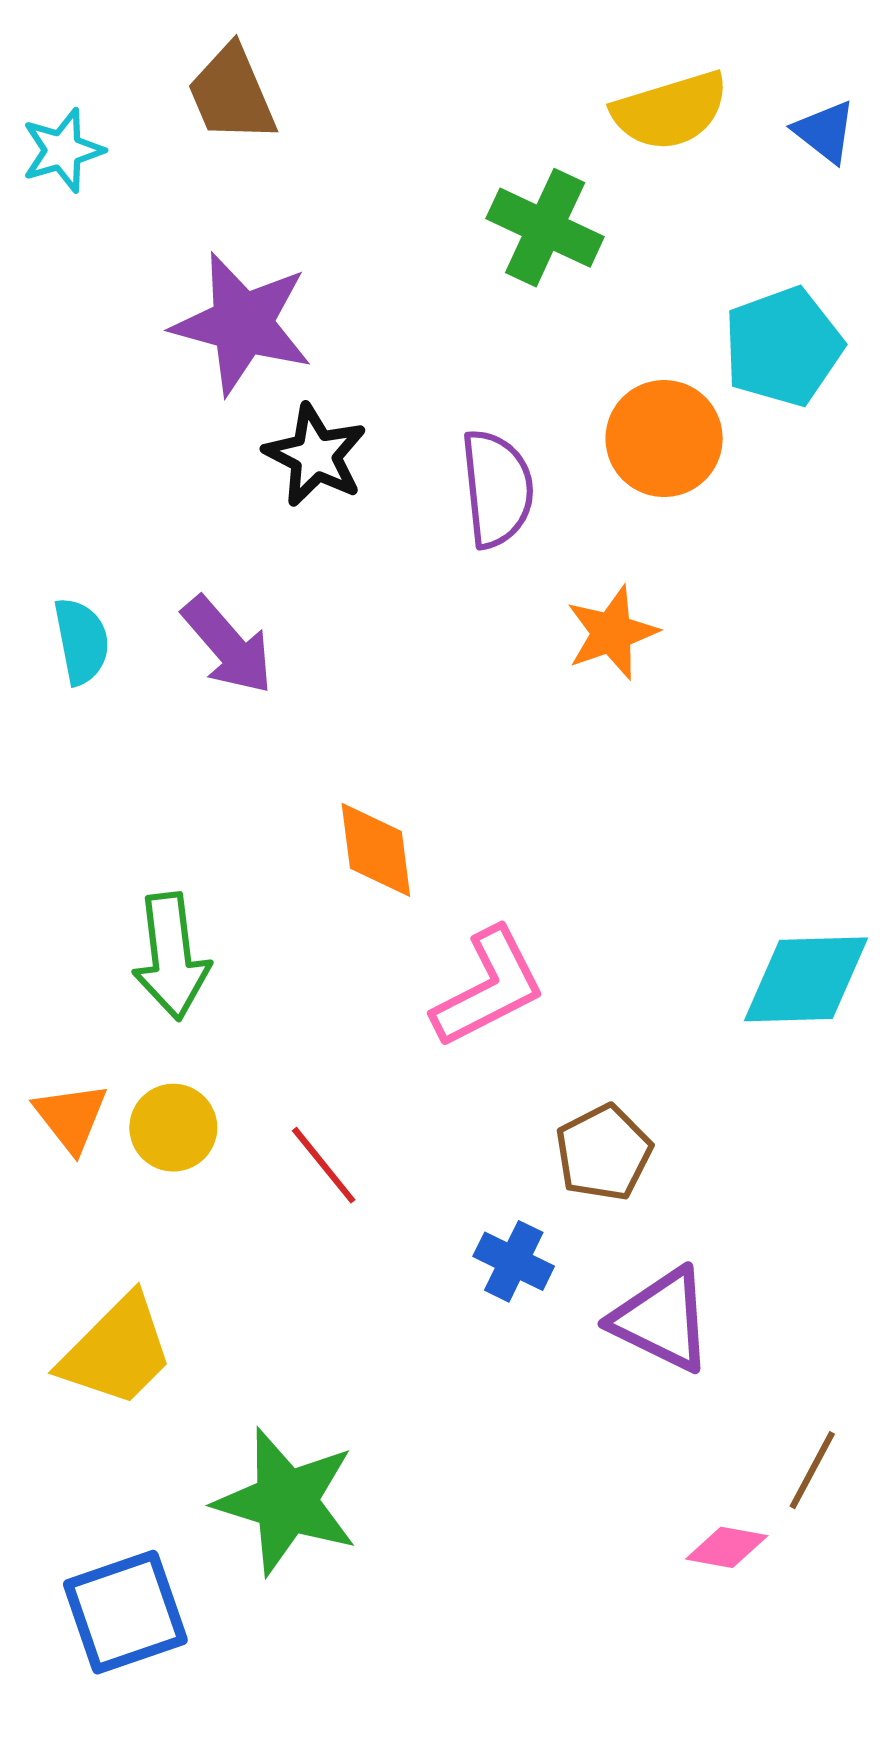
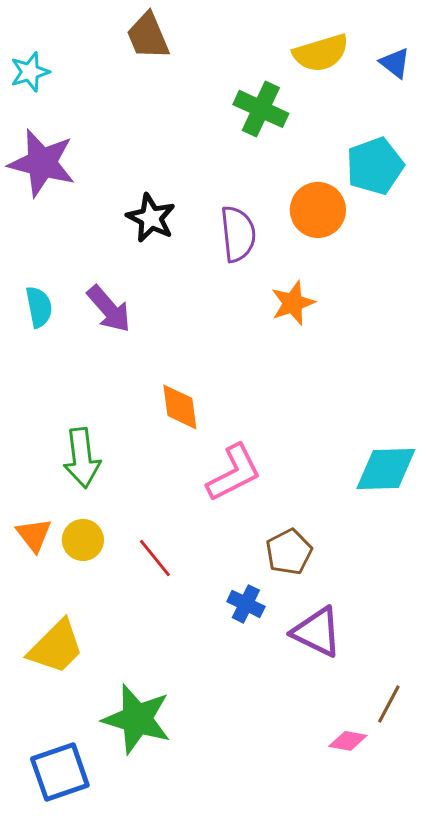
brown trapezoid: (232, 94) -> (148, 36), moved
purple star: (242, 324) -> (42, 163), moved

